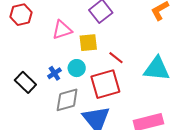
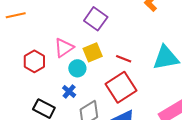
red hexagon: (21, 15) -> (34, 61), moved
cyan circle: (77, 68) -> (77, 68), moved

